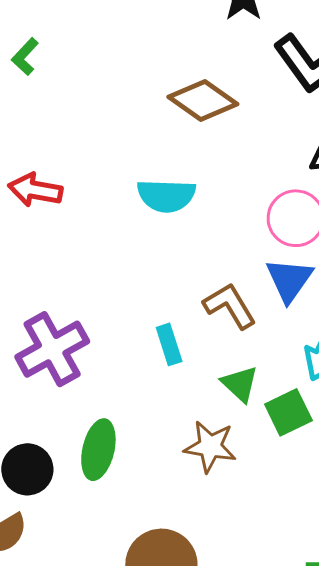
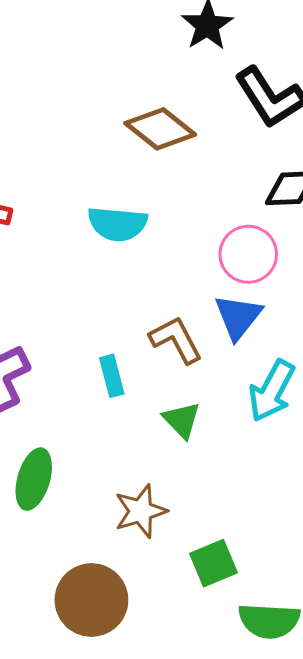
green square: (288, 412) -> (214, 563), moved
brown star: (210, 447) -> (141, 511), moved, turned -30

